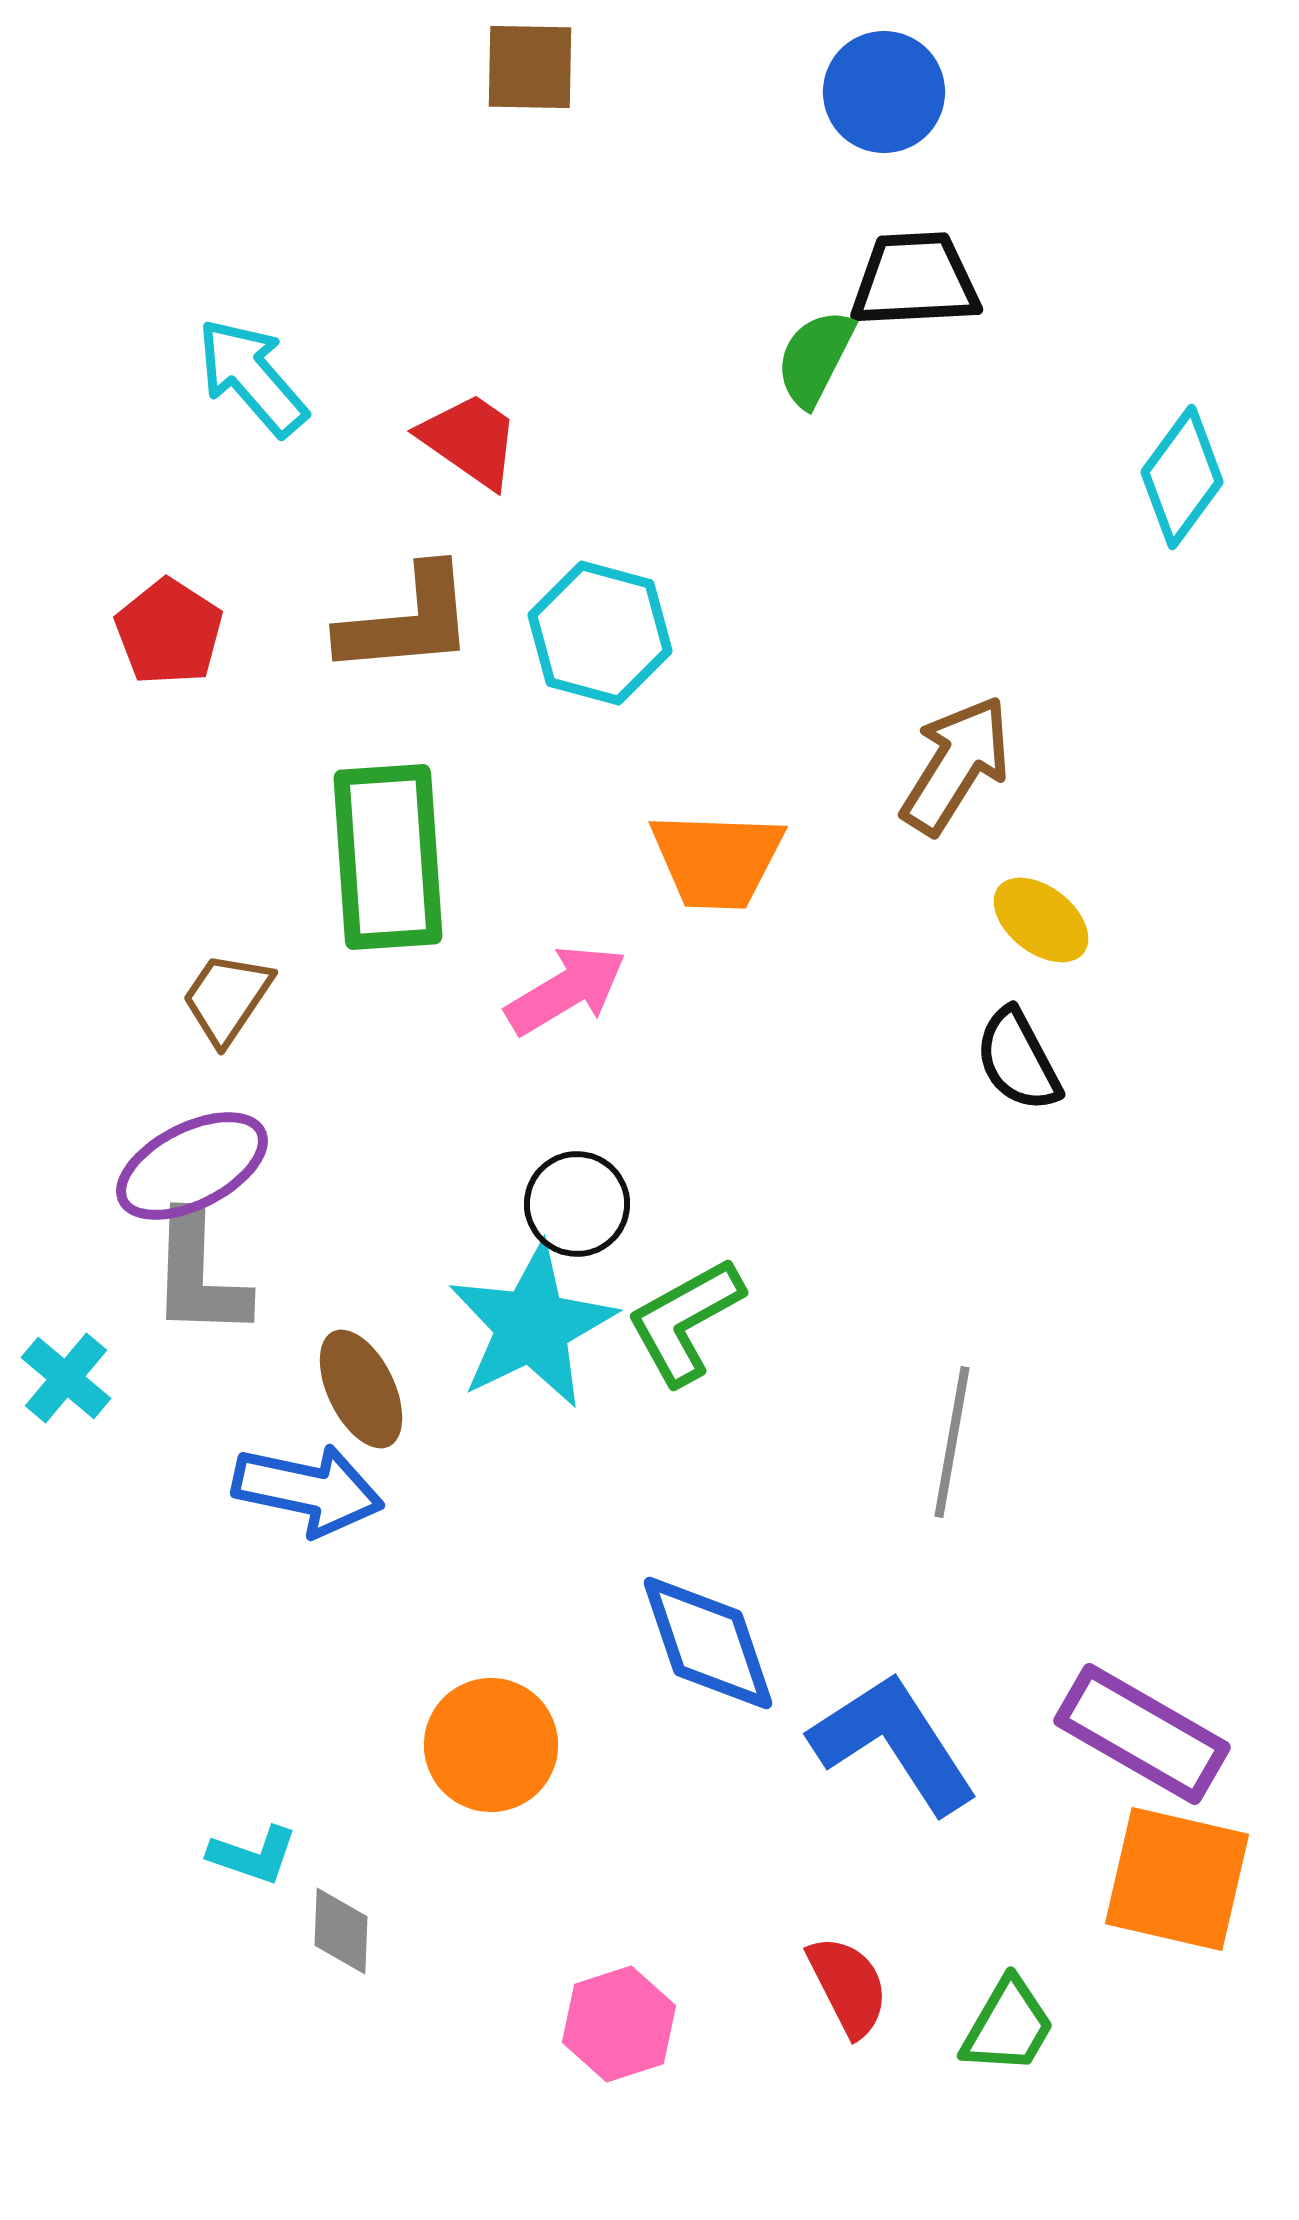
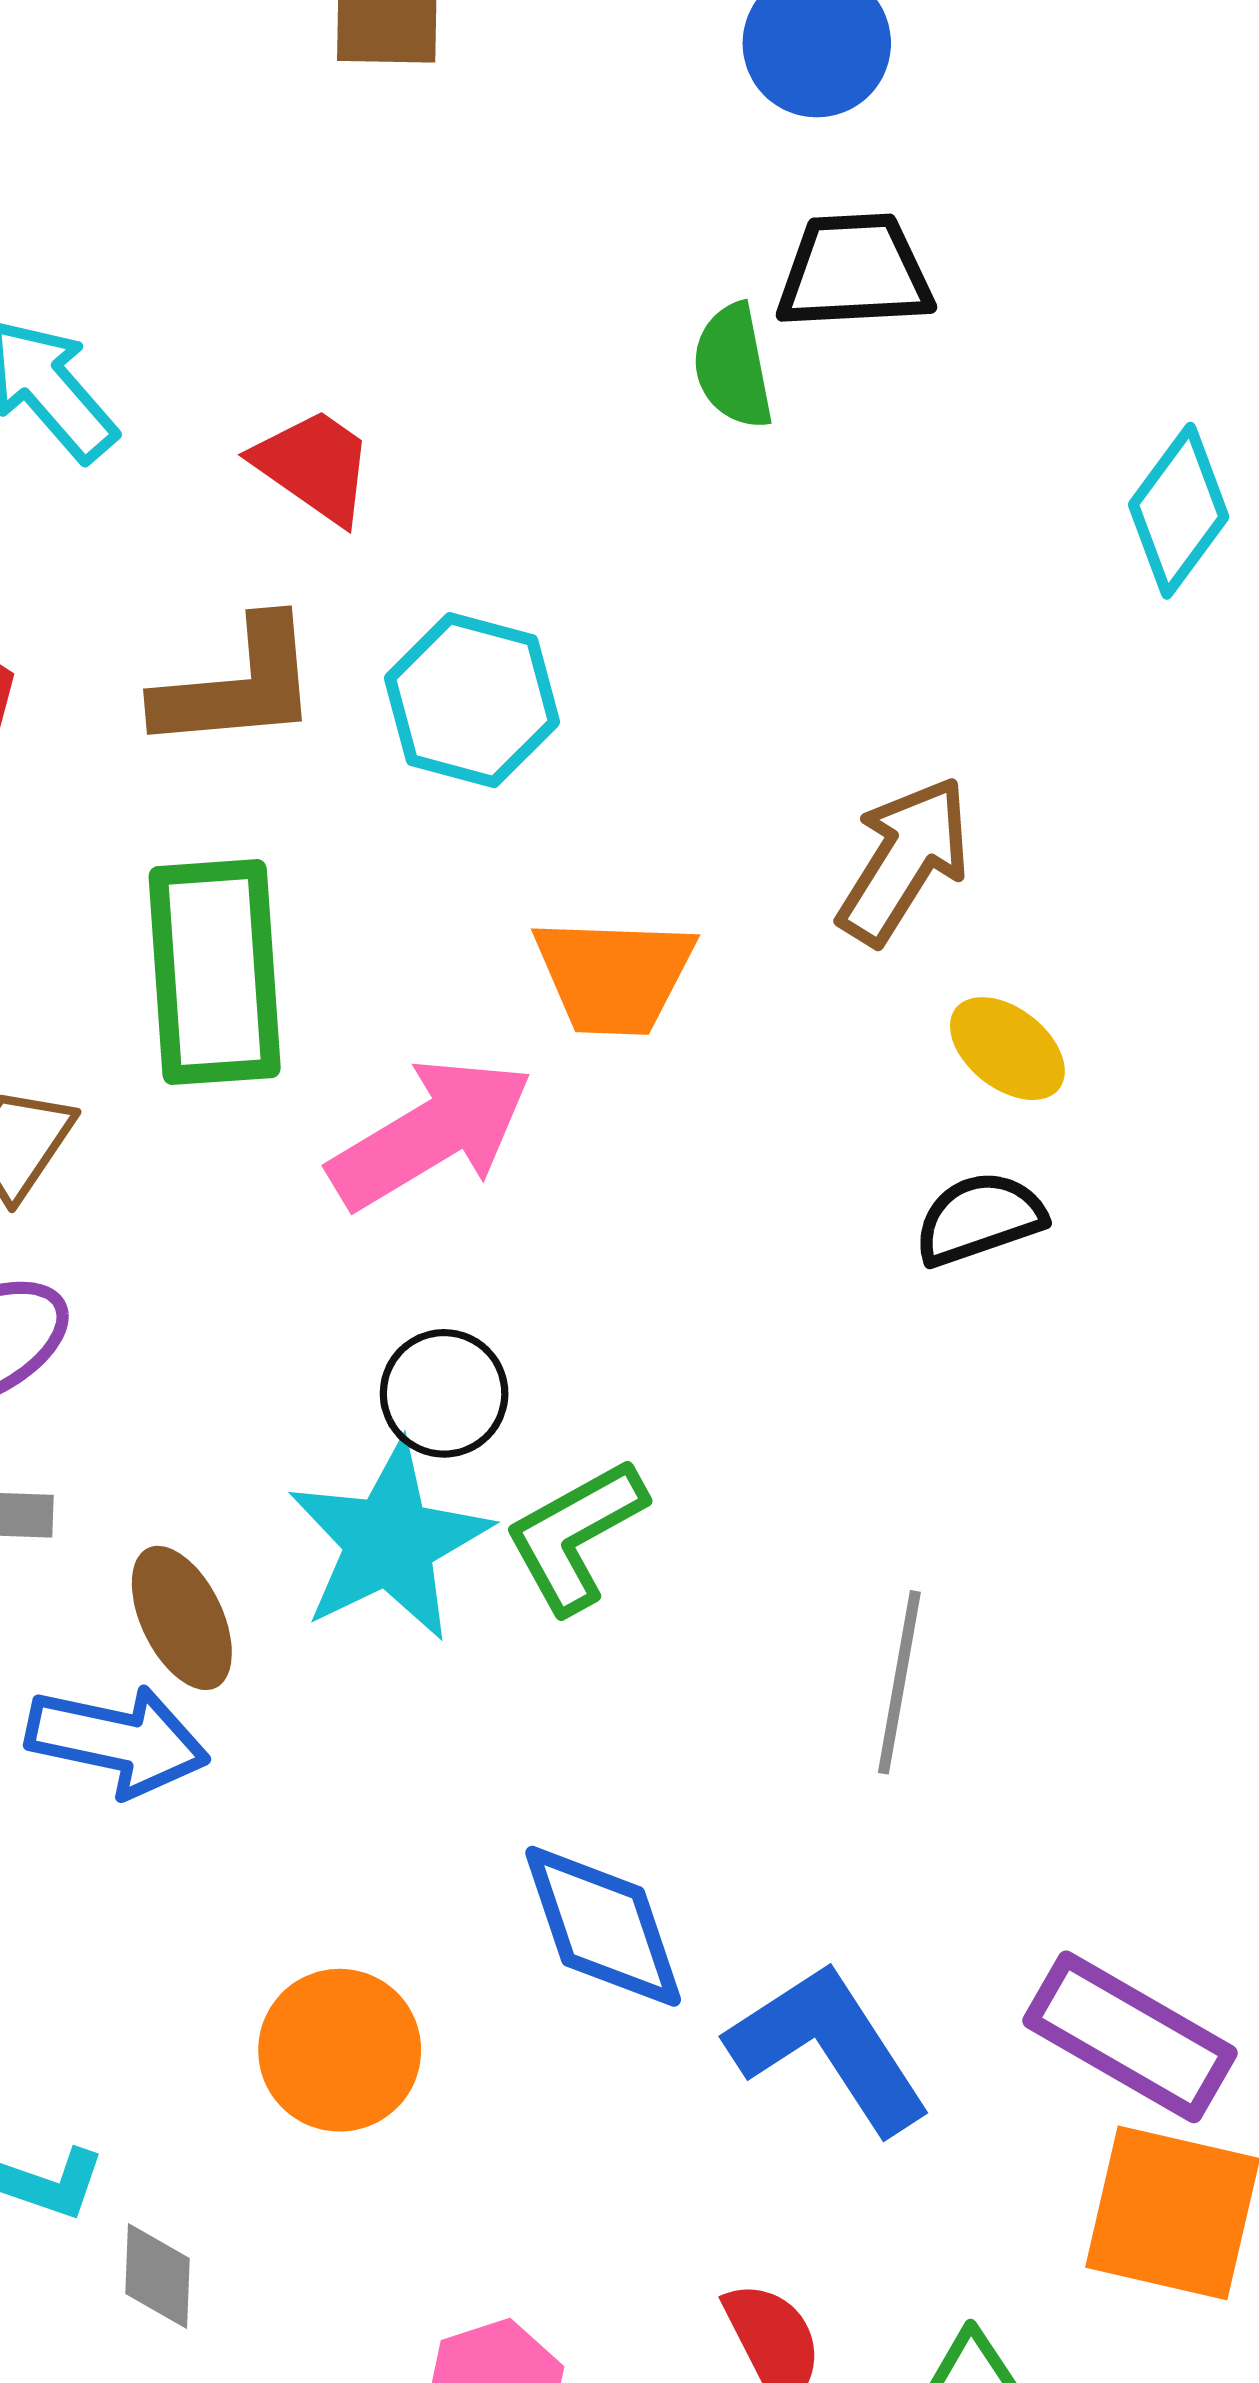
green semicircle: (815, 358) -> (733, 366), turned -38
pink arrow: (566, 990) -> (431, 1134), size x1.4
black semicircle: (1018, 1060) -> (979, 1219), turned 99

